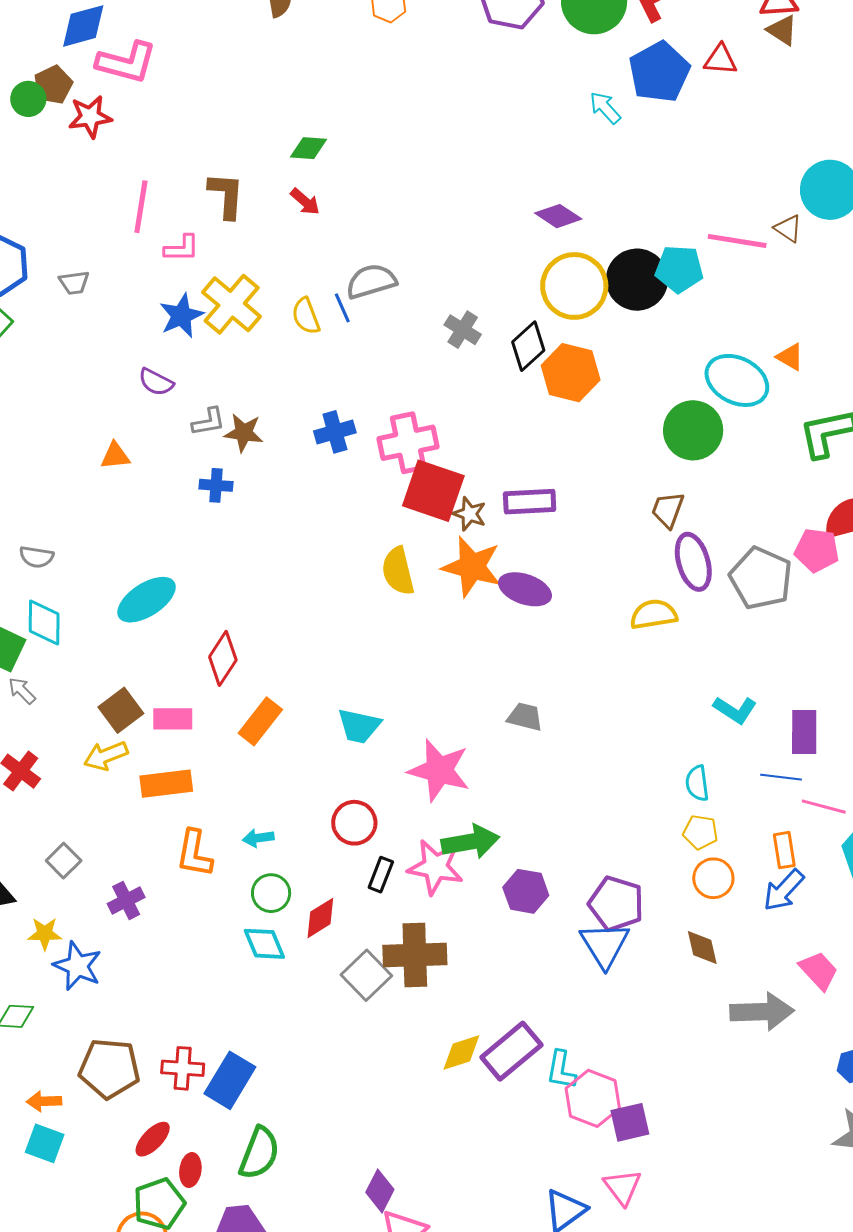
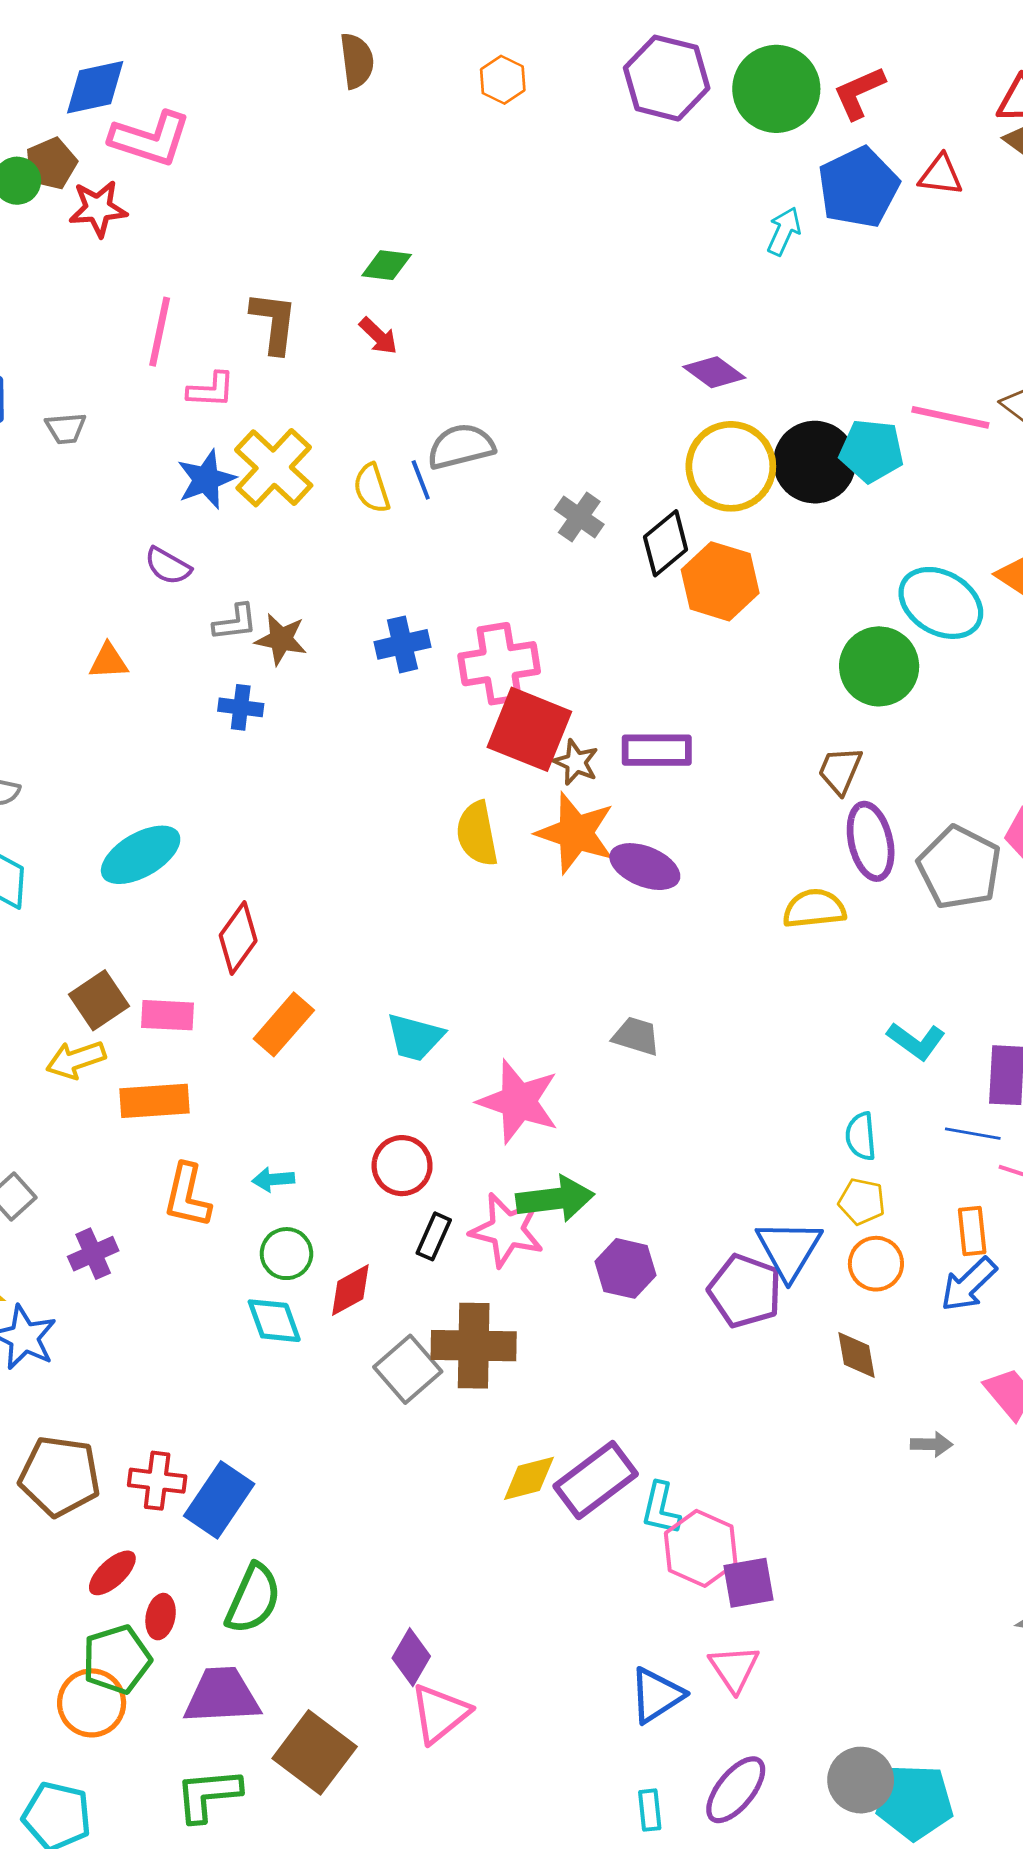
cyan arrow: (605, 108) -> (784, 231), turned 63
blue triangle: (605, 945) -> (789, 1249), moved
gray arrow: (762, 1012) -> (932, 1444), size x0.5

